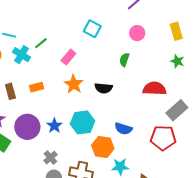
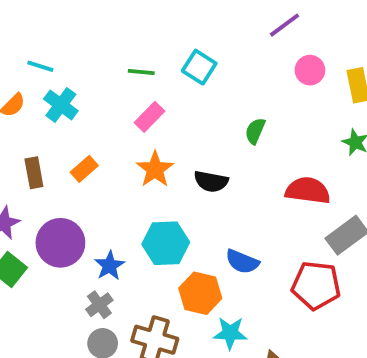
pink circle: (137, 33) -> (310, 70), moved
green line: (41, 43) -> (141, 72), moved, turned 40
orange rectangle: (37, 87) -> (84, 169), turned -32
blue star: (54, 126) -> (110, 266), moved

